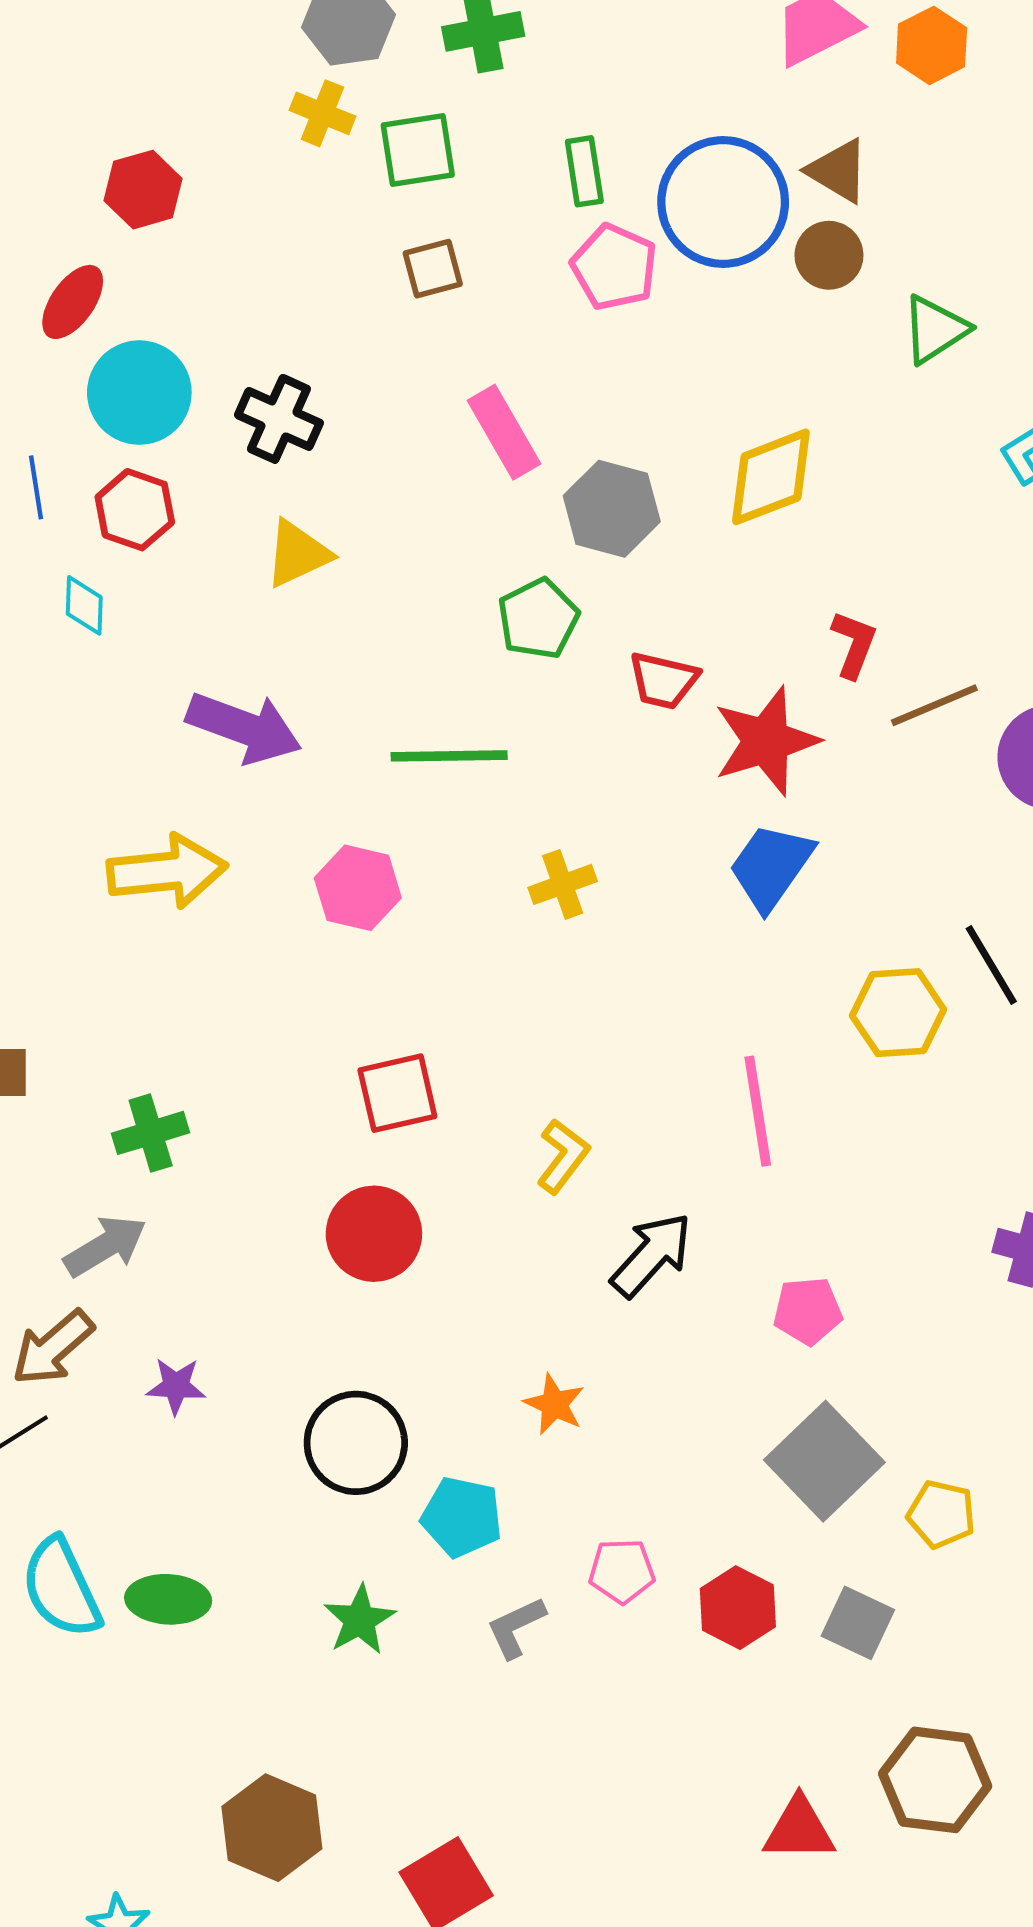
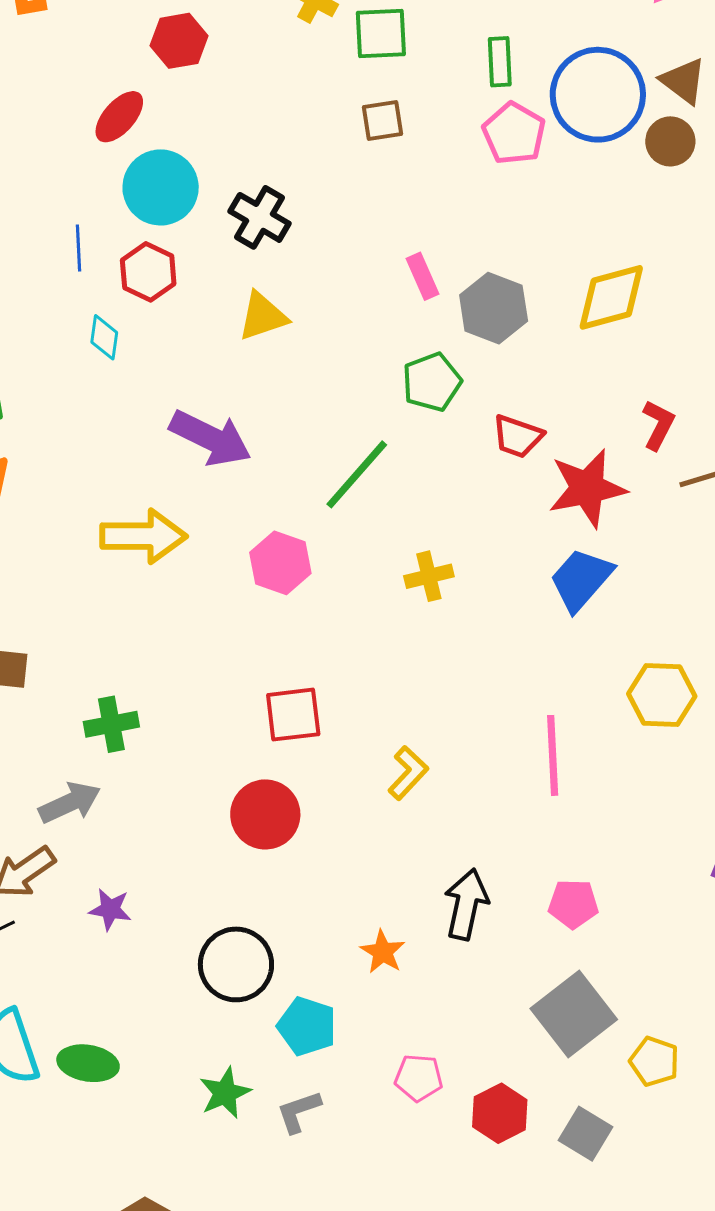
pink rectangle: (504, 432) -> (422, 276), moved, size x0.7
green line: (449, 756) -> (357, 474), turned -54
black arrow: (651, 1255) -> (466, 904), moved, turned -36
gray L-shape: (516, 1627) -> (299, 1112), moved

